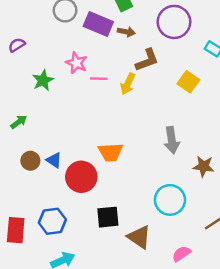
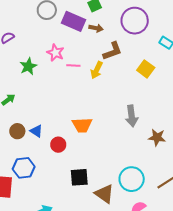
red circle: (81, 177) -> (58, 145), size x0.6
cyan circle: (170, 200) -> (132, 179), moved
blue hexagon: (52, 221) -> (24, 168), moved

